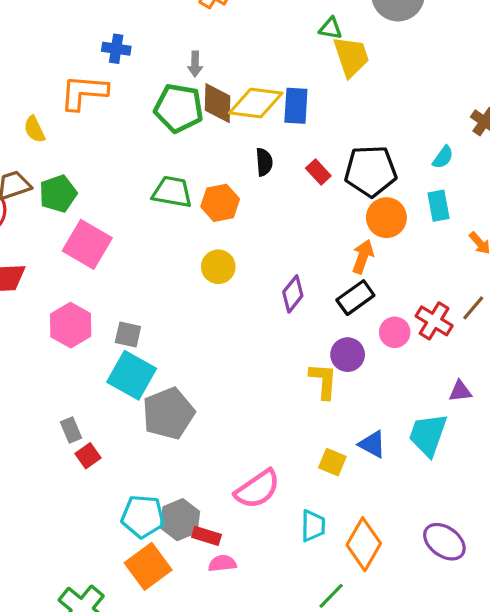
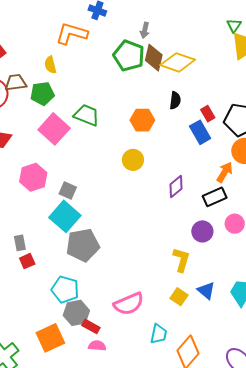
green triangle: (331, 28) -> (234, 25), turned 42
blue rectangle: (296, 106) -> (200, 132), moved, turned -45
yellow semicircle: (34, 129) -> (50, 65), moved
green trapezoid: (172, 192) -> (87, 115), moved
yellow L-shape: (323, 381) -> (181, 260), moved
cyan pentagon: (143, 516) -> (65, 289), moved

